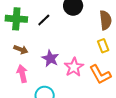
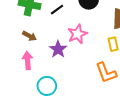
pink star: (74, 67) -> (77, 34), moved

